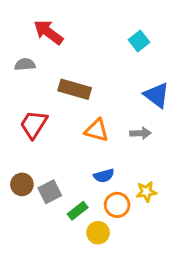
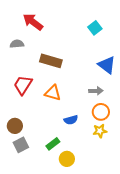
orange triangle: (97, 130) -> (53, 93), moved
gray square: (50, 192) -> (21, 145), moved
orange circle: (117, 205) -> (101, 112), moved

